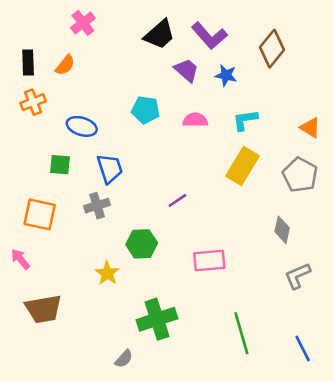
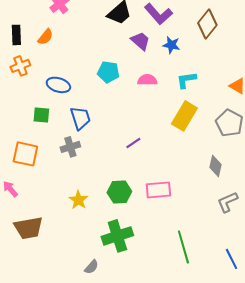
green hexagon: (142, 244) -> (119, 192), moved

